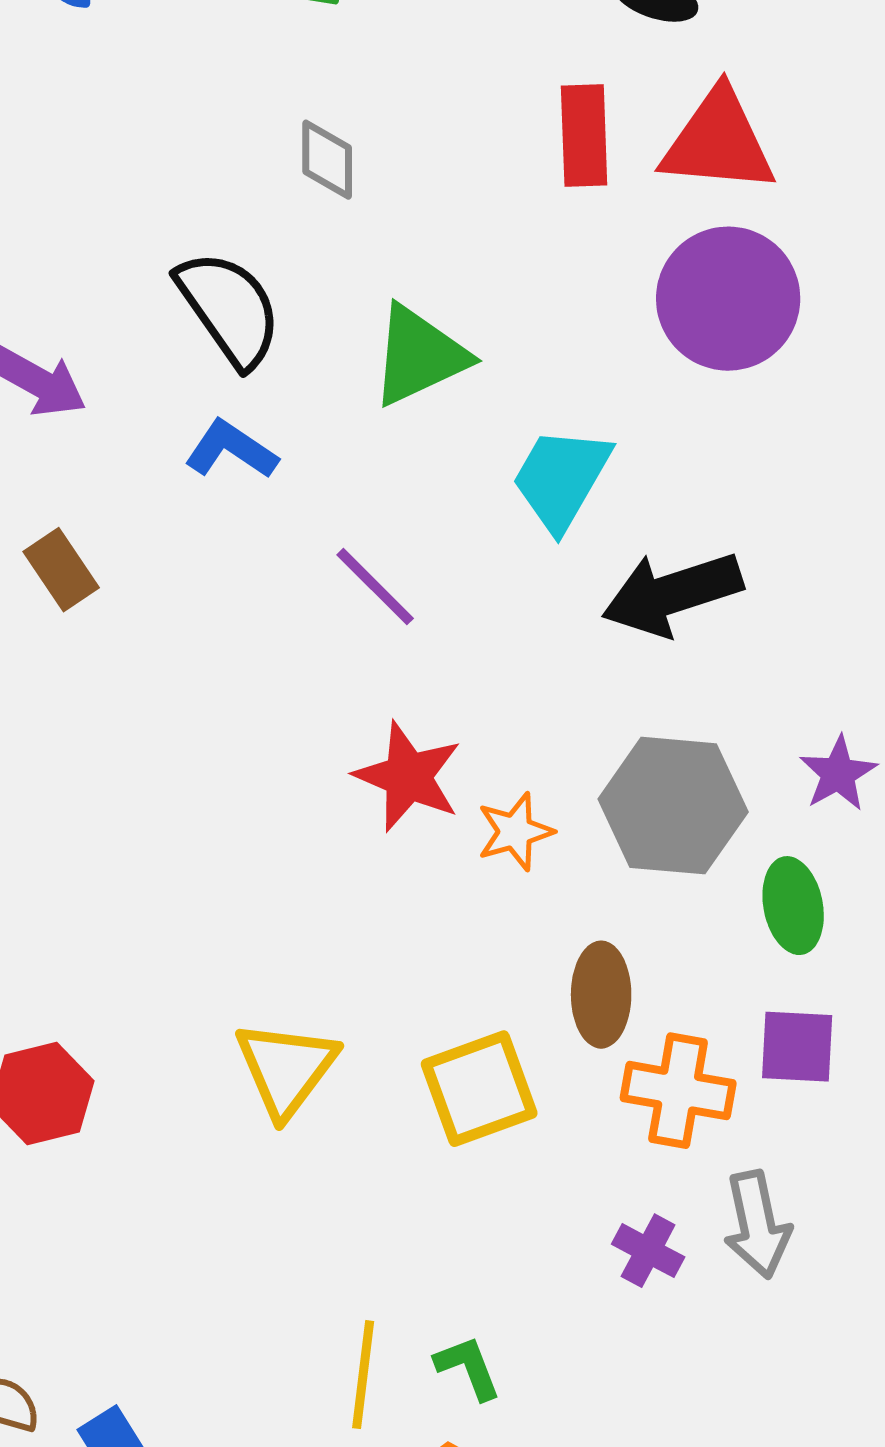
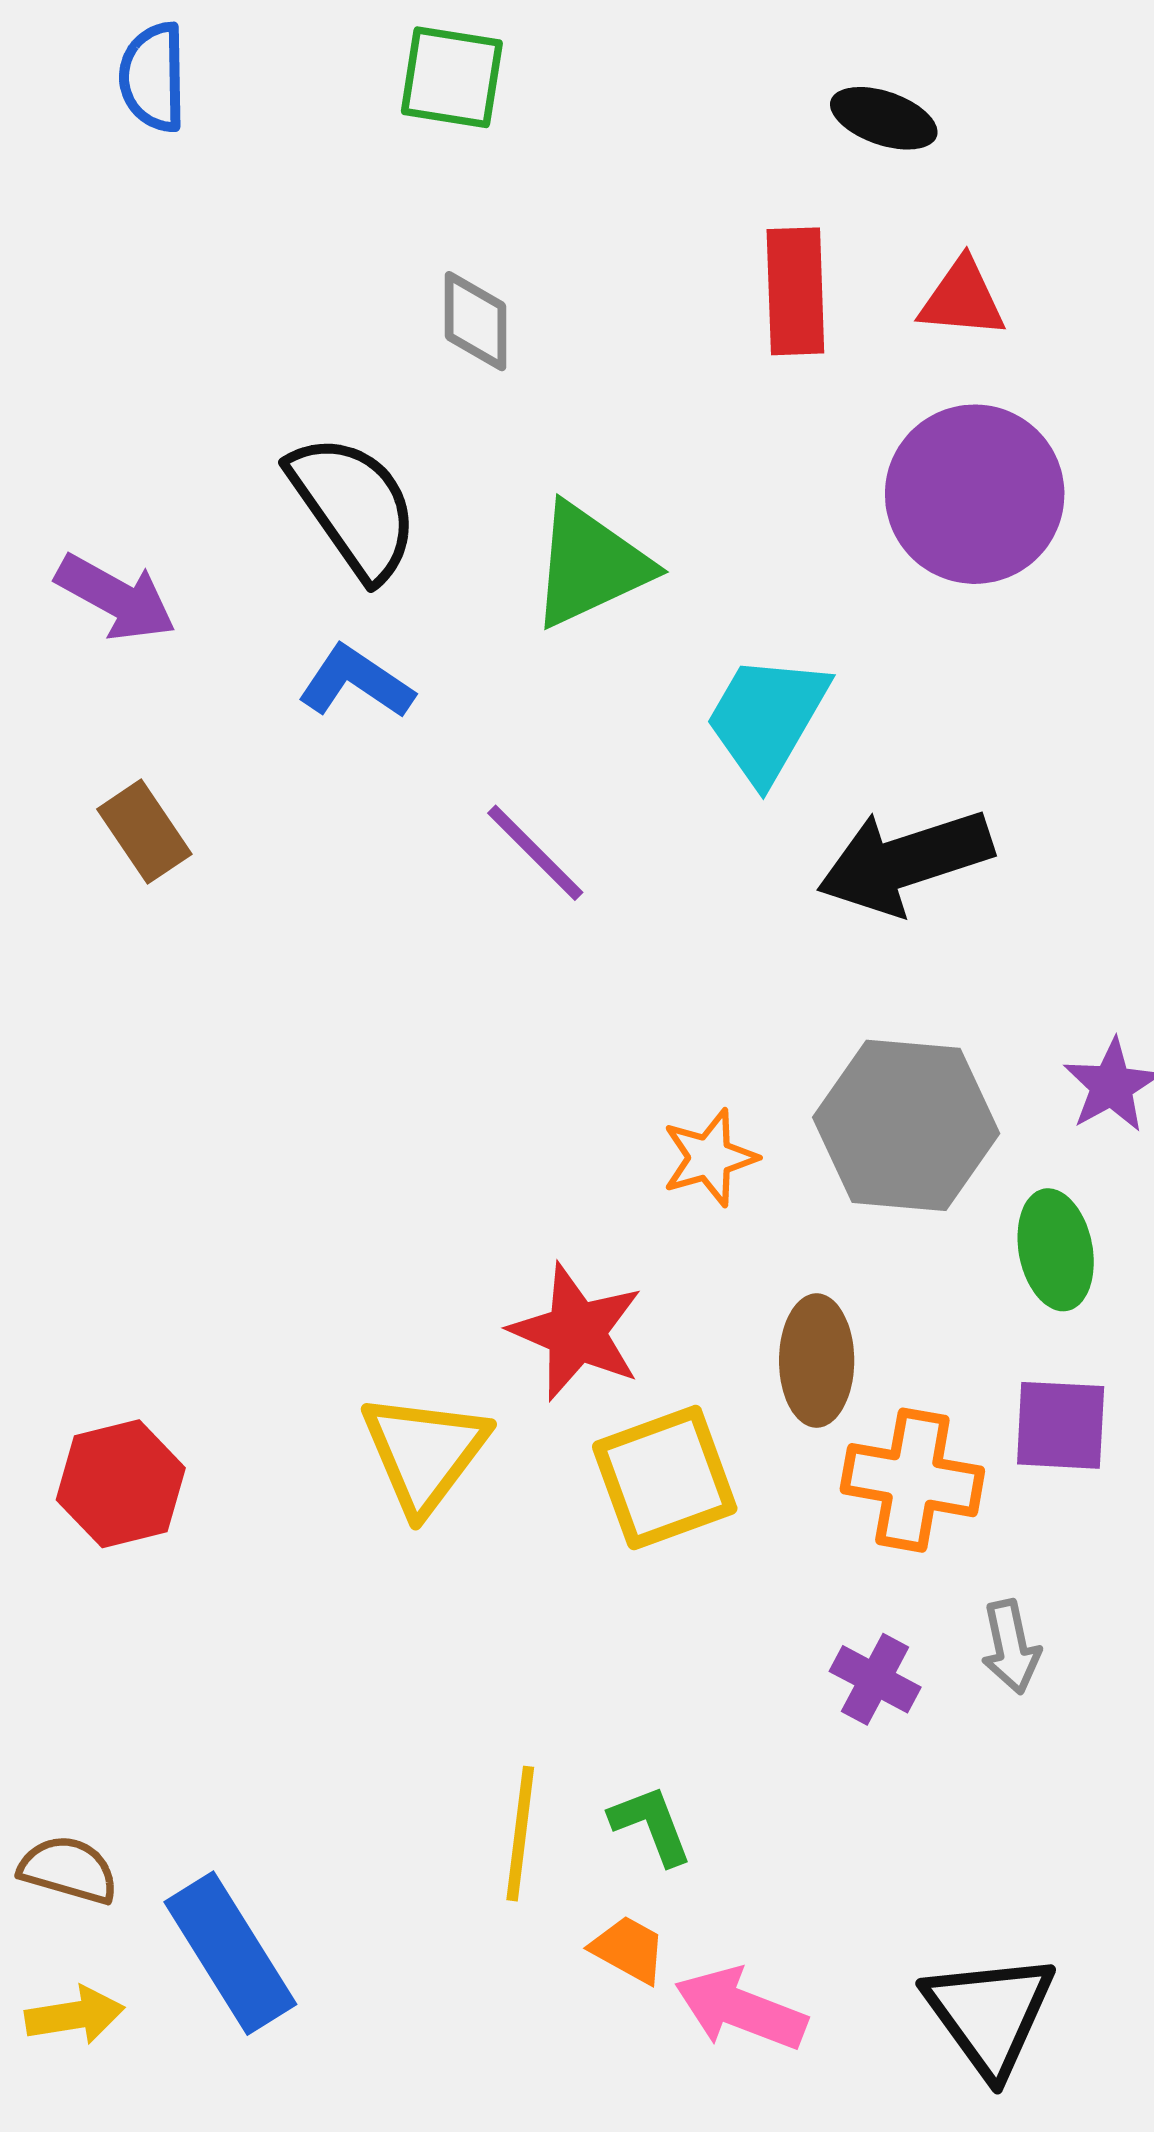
red triangle: (718, 142) -> (962, 299), size x0.6
red star: (408, 777) -> (576, 1332), moved
gray arrow: (757, 1225) -> (1011, 1647), size x0.7

